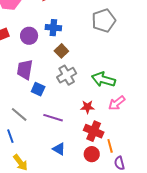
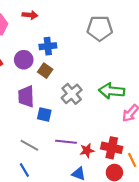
gray pentagon: (104, 20) -> (100, 28), turned 30
brown square: (61, 51) -> (45, 71), moved
red star: (87, 107) -> (87, 151), moved

